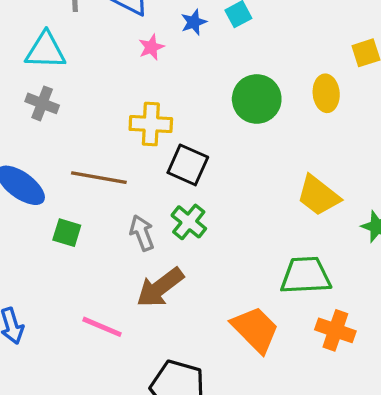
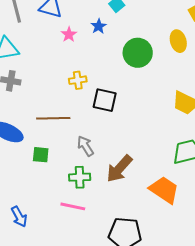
blue star: (194, 22) -> (99, 26), moved
yellow cross: (151, 124) -> (78, 80), size x0.7
green cross: (189, 222) -> (80, 177), moved, turned -30
brown arrow: (160, 288) -> (119, 169), moved

